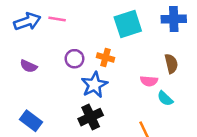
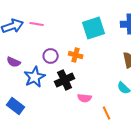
pink semicircle: (149, 81) -> (85, 98), moved
blue star: (94, 85) -> (35, 77), moved
black cross: (91, 117) -> (65, 80), moved

